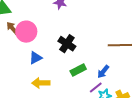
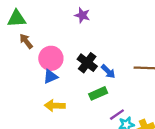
pink circle: (26, 32) -> (51, 58), moved
blue arrow: (103, 72) -> (108, 71), moved, turned -88

